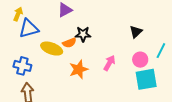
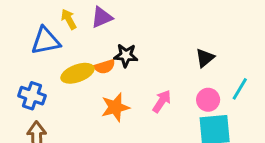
yellow arrow: (18, 14) -> (69, 19), moved, turned -56
yellow ellipse: (52, 49) -> (78, 73), turned -45

